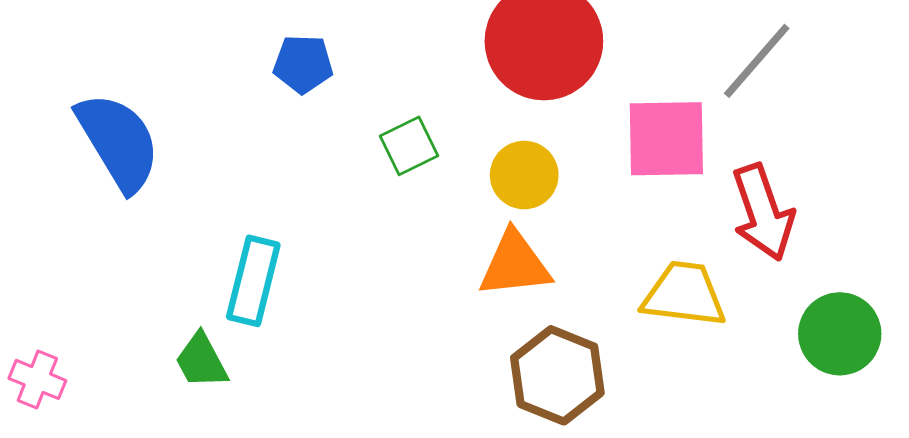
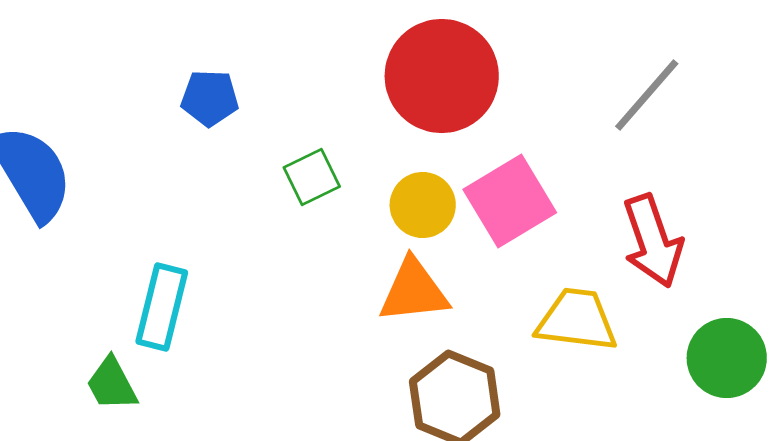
pink square: (666, 139) -> (510, 201), moved, turned -30

